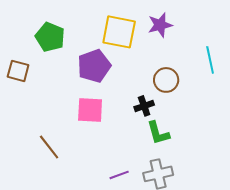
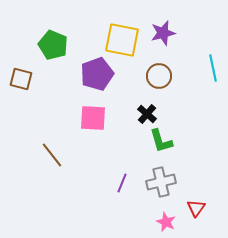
brown circle: (166, 80) -> (159, 76), moved
black cross: (144, 106) -> (147, 114), turned -30
purple line: (119, 175) -> (122, 183), turned -48

